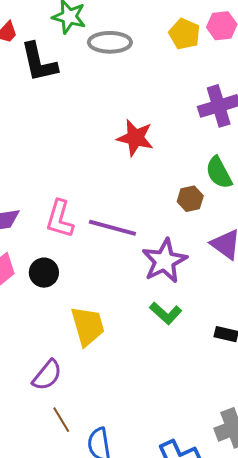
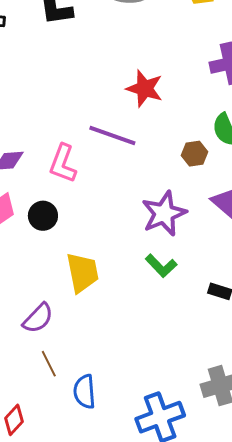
purple line: (112, 228) -> (112, 135), moved

